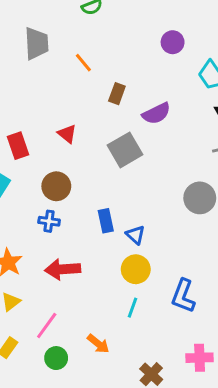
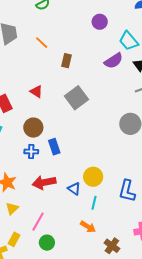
purple semicircle: (156, 113) -> (114, 61), moved
blue rectangle: (106, 221) -> (54, 147), moved
blue triangle: (135, 235) -> (74, 189), moved
orange arrow: (98, 344) -> (88, 227), moved

